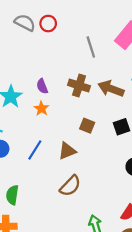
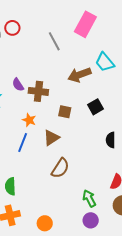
brown cross: (79, 86) -> (38, 91), moved
brown arrow: (111, 89) -> (79, 75), turned -30
orange star: (41, 108) -> (29, 120), moved

